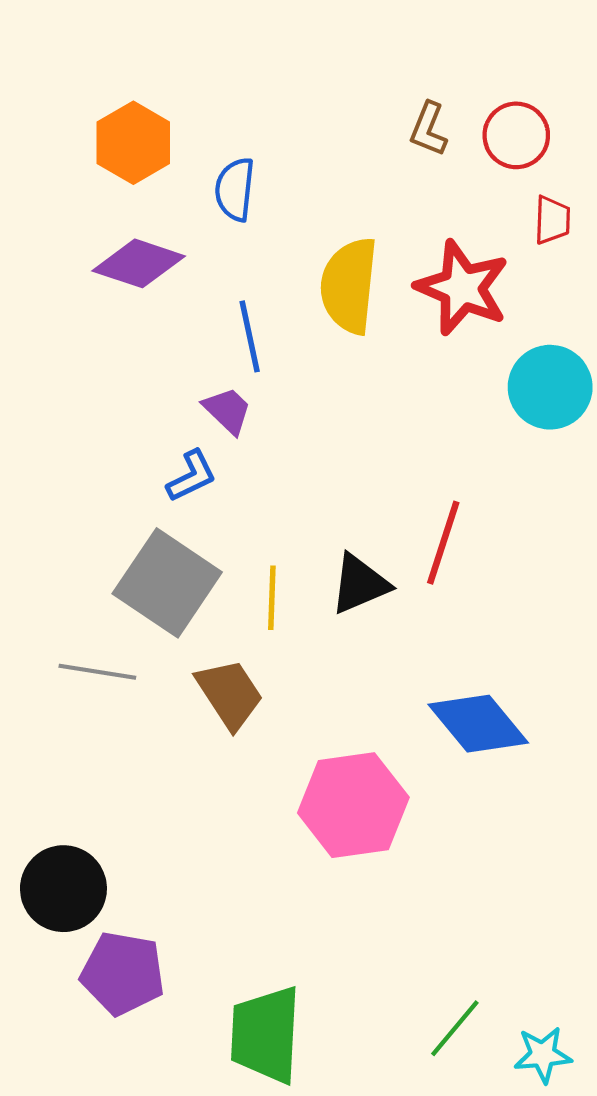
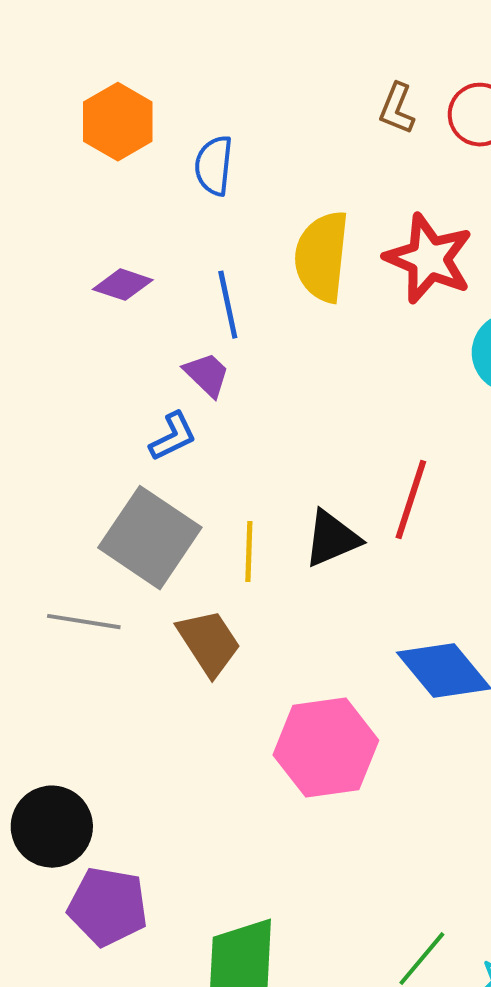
purple diamond: (139, 263) -> (123, 285), moved, size x0.7

